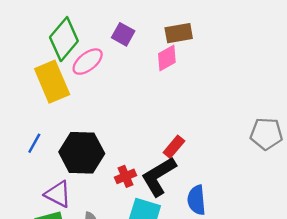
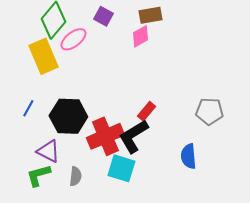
gray pentagon: (266, 134) -> (209, 111), moved
red cross: (125, 176) -> (105, 136), size x2.0
blue semicircle: (196, 200) -> (188, 156), moved

